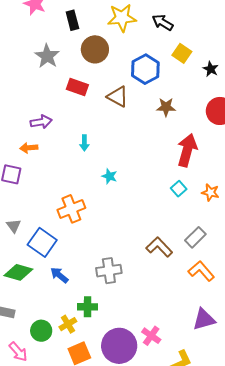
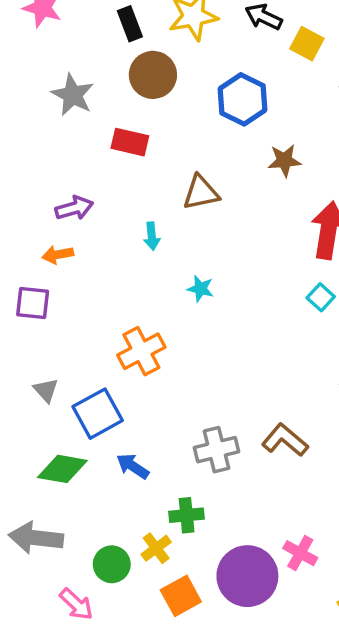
black rectangle: (72, 20) -> (130, 24), moved
yellow square: (182, 53) -> (307, 44), moved
brown triangle: (118, 97) -> (201, 193), moved, turned -35
blue square: (42, 242) -> (98, 414), turned 32
brown L-shape: (159, 247) -> (285, 440), moved

